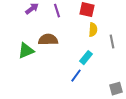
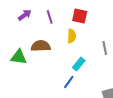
yellow semicircle: (93, 30) -> (72, 36), moved
green triangle: (26, 51) -> (19, 57), turned 30

